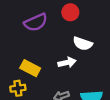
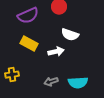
yellow rectangle: (30, 68) -> (29, 44), moved

